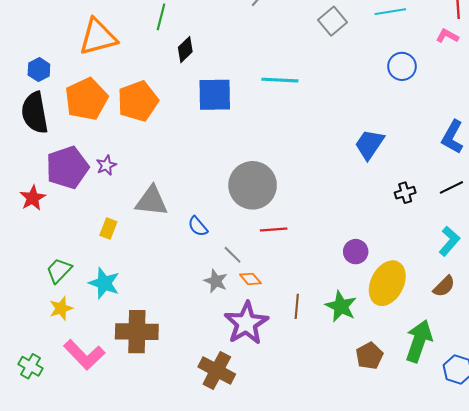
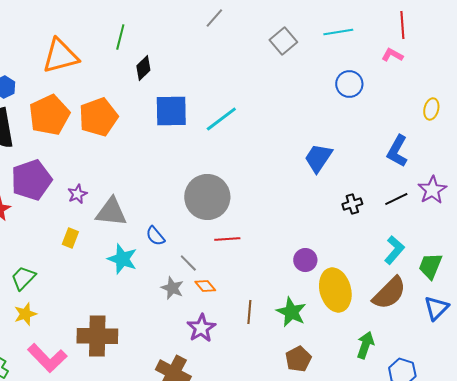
cyan line: (280, 80) -> (221, 119), moved, turned -40
purple star: (106, 165) -> (77, 194), moved
cyan star: (104, 283) -> (122, 259), moved
yellow ellipse: (387, 283) -> (335, 290), turned -42
brown semicircle: (444, 286) -> (389, 293), size x1.6
purple star: (246, 323) -> (201, 328), size x0.7
green arrow: (419, 341) -> (365, 345), size x0.7
brown pentagon: (369, 356) -> (298, 359), moved

